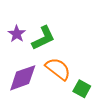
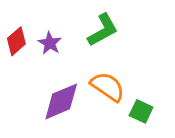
green L-shape: (43, 38) -> (103, 30), moved

